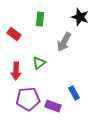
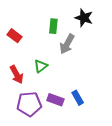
green rectangle: (40, 19) -> (53, 26), moved
red arrow: (16, 71) -> (17, 75), turned -30
purple rectangle: (53, 106) -> (55, 100), moved

